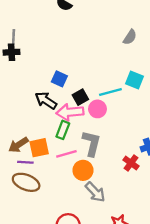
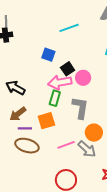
cyan line: (110, 92) -> (69, 28), moved
black arrow: (46, 100) -> (15, 88), moved
orange square: (39, 148) -> (46, 121), moved
pink line: (66, 154) -> (66, 145), moved
orange circle: (83, 170) -> (94, 133), moved

